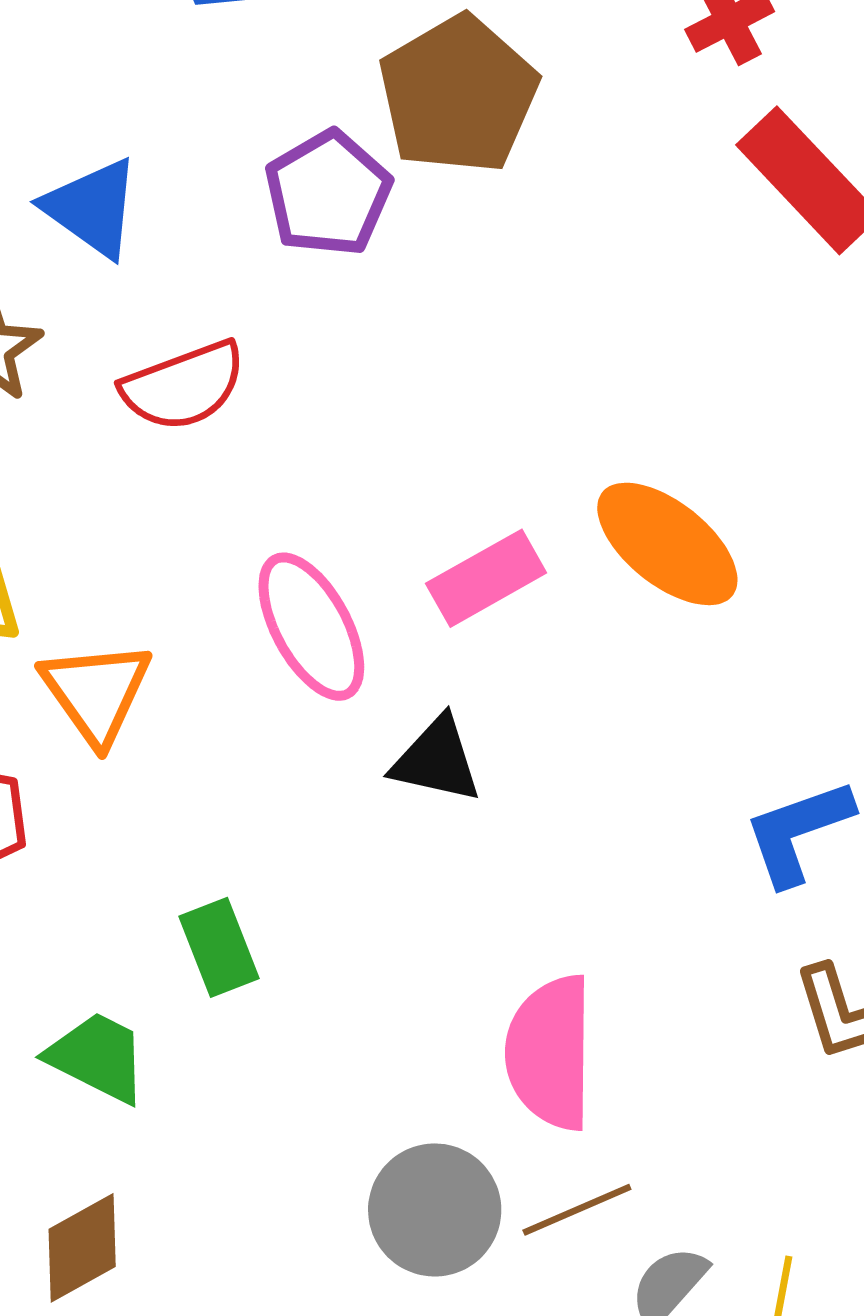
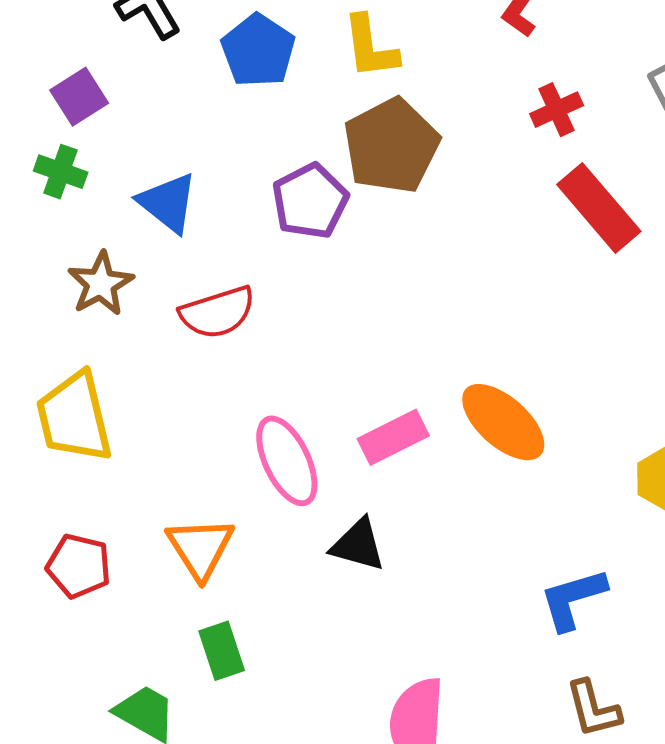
orange triangle: (96, 692) -> (200, 548), moved

